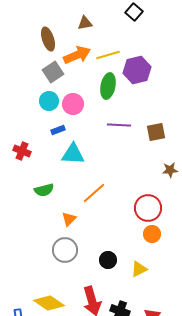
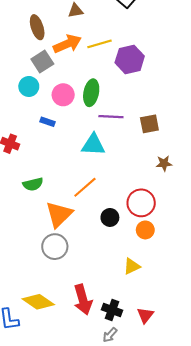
green ellipse: (108, 86) -> (91, 93), moved
cyan circle: (49, 101) -> (29, 86), moved
blue rectangle: (58, 130) -> (48, 122), turned 40
cyan triangle: (73, 154) -> (93, 145), moved
orange triangle: (69, 219) -> (59, 214), size x1.8
black circle: (108, 260) -> (110, 217), moved

